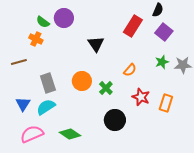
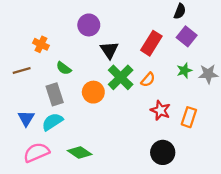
purple circle: (64, 18) -> (89, 25), moved
green semicircle: (43, 22) -> (64, 68), moved
red rectangle: (133, 26) -> (151, 43), moved
green cross: (106, 88) -> (121, 77), moved, size x1.6
black circle: (115, 120) -> (163, 152), moved

